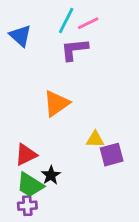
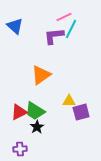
cyan line: (66, 20) -> (71, 29), moved
green trapezoid: (30, 185) -> (35, 111), moved

